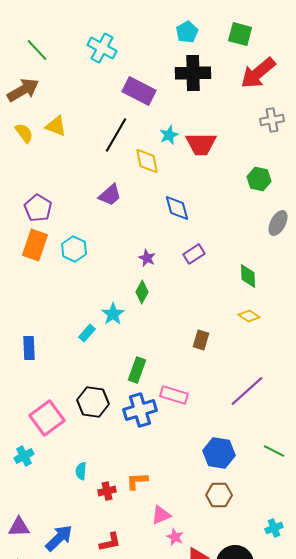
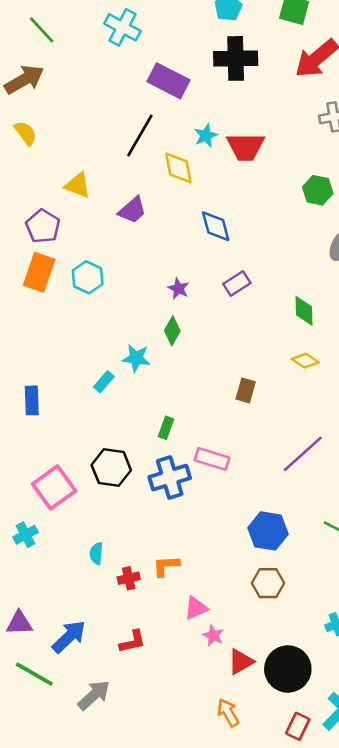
yellow triangle: (56, 126) -> (78, 185), moved
cyan star: (113, 314) -> (136, 358), turned -30
green rectangle: (137, 370) -> (166, 428), size x0.7

